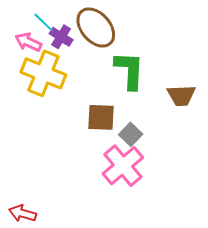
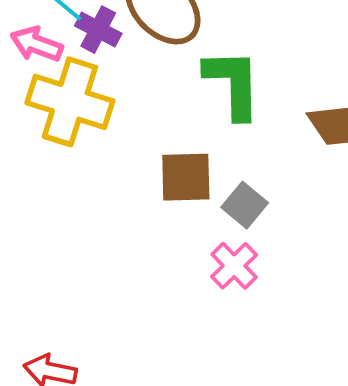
pink cross: (123, 166) -> (234, 266), size x0.6

